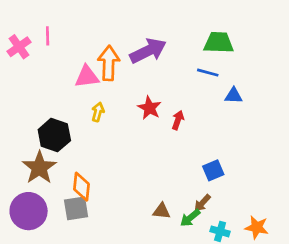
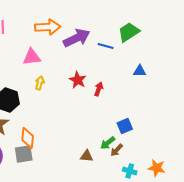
green trapezoid: (219, 43) -> (129, 32), turned -35
orange arrow: (109, 63) -> (48, 27), moved, turned 85
blue line: (208, 73) -> (106, 46), moved
green arrow: (190, 218) -> (108, 143), moved

